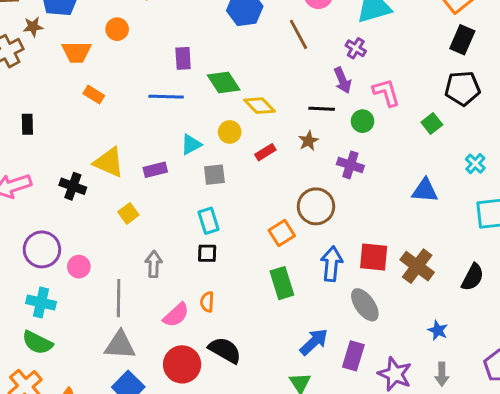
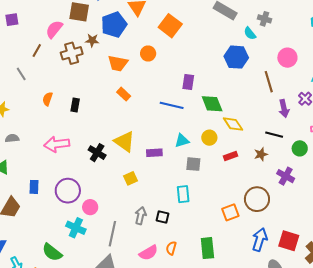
purple arrow: (343, 80) -> (284, 108), moved
black square: (207, 253) -> (163, 217), moved
green rectangle: (282, 283) -> (207, 248), moved
cyan cross: (41, 302) -> (76, 228), moved

